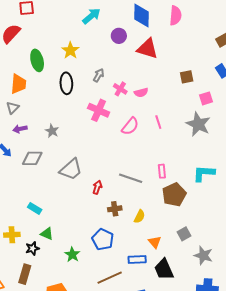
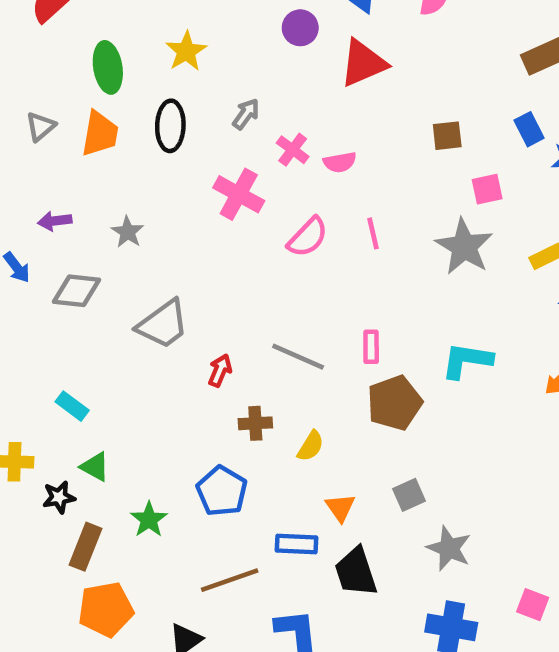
red triangle: (147, 49) -> (363, 63), turned -45
orange trapezoid: (18, 84) -> (100, 134), moved
gray triangle: (13, 108) -> (41, 127), moved
brown rectangle: (25, 274) -> (85, 547), moved

